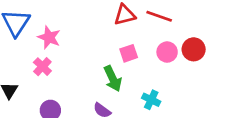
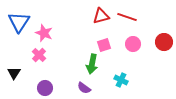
red circle: (194, 49) -> (164, 42), moved
green arrow: (113, 79) -> (92, 64), turned 36

